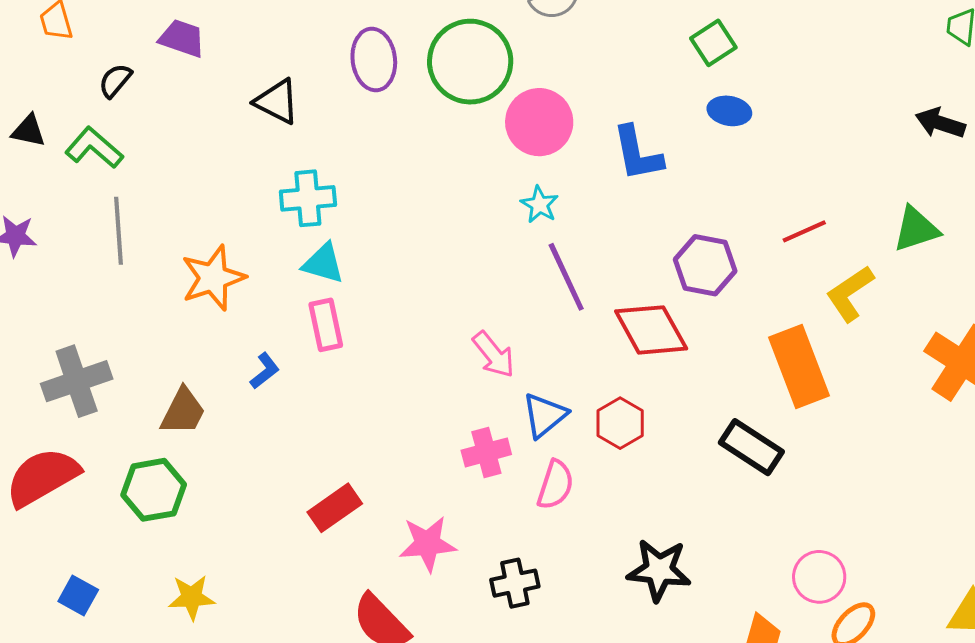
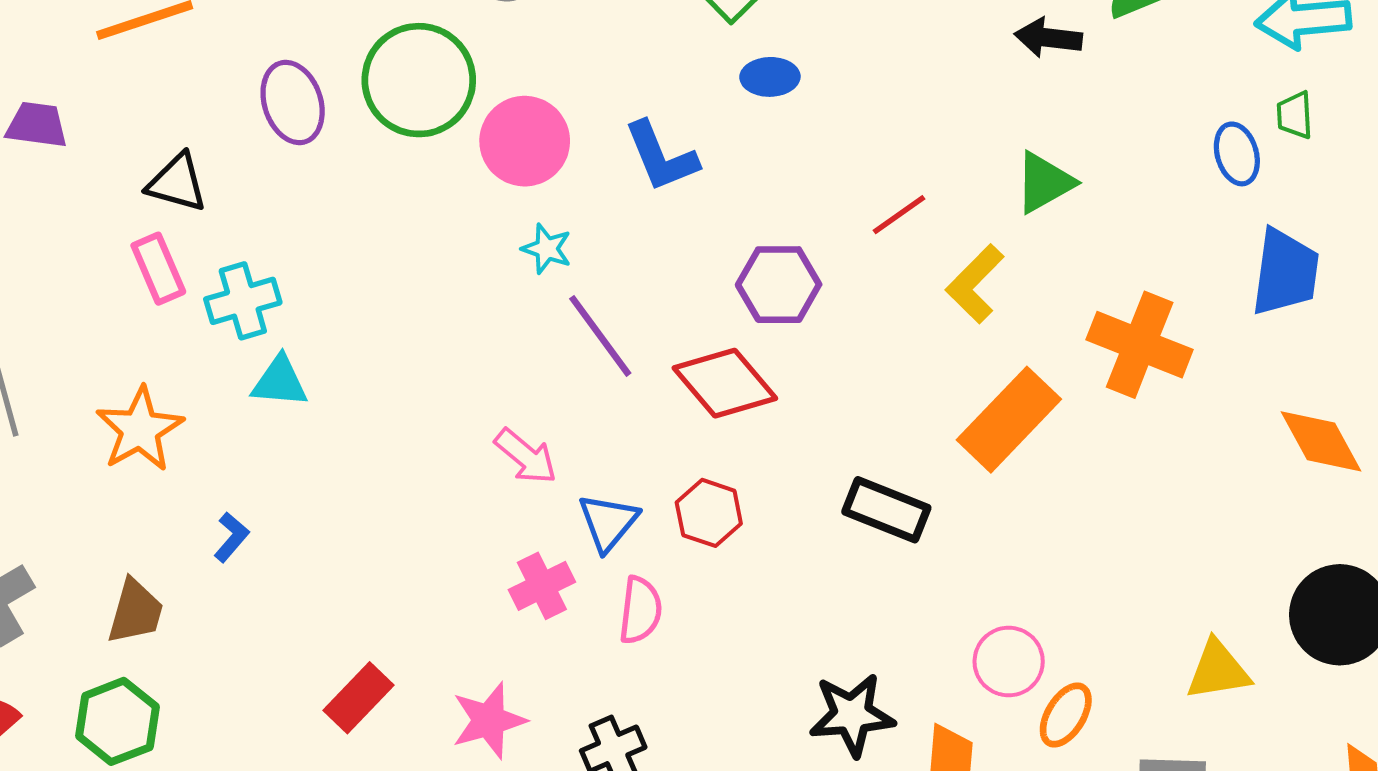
pink rectangle: (326, 325) -> (158, 269), moved
orange rectangle: (799, 367) -> (1009, 420), moved, turned 76
black star: (659, 570) -> (852, 715), moved

